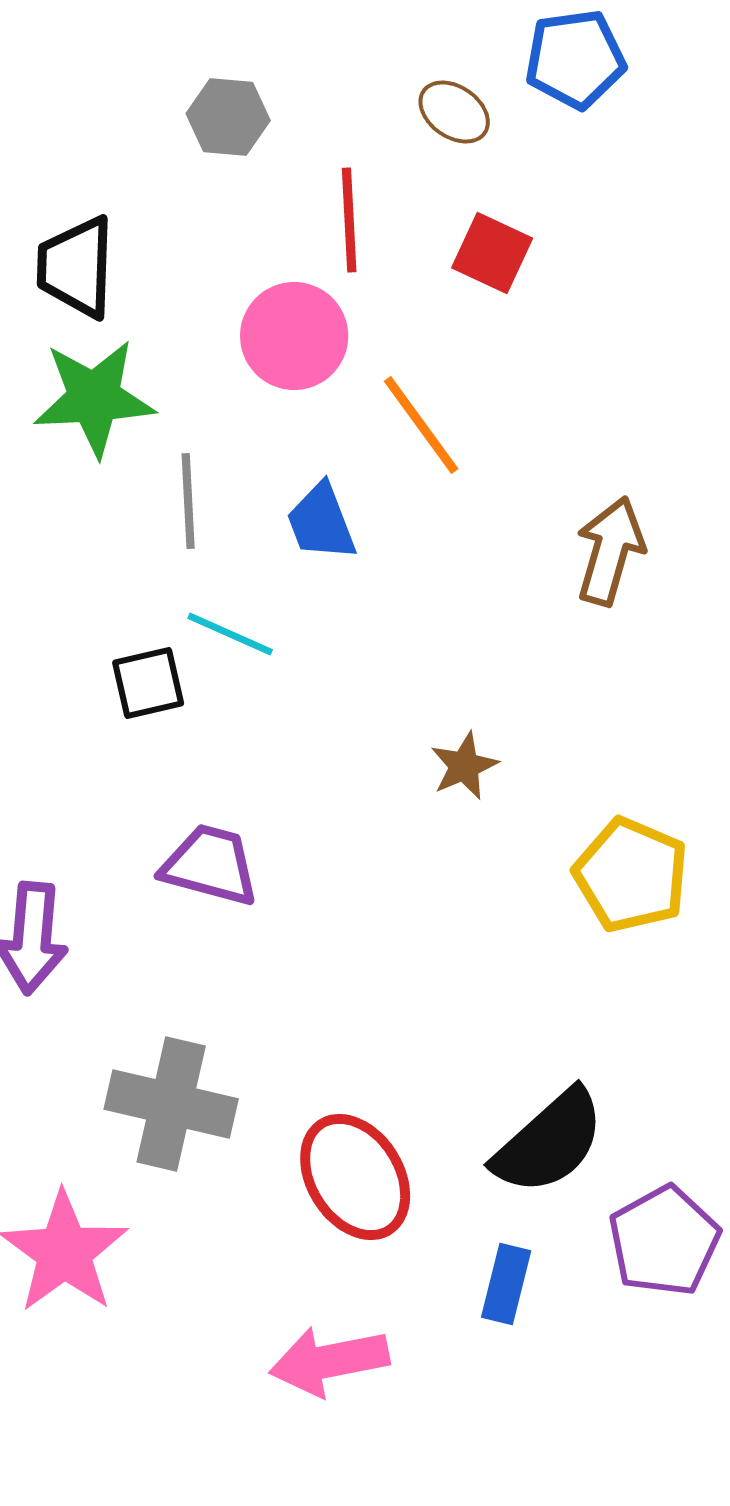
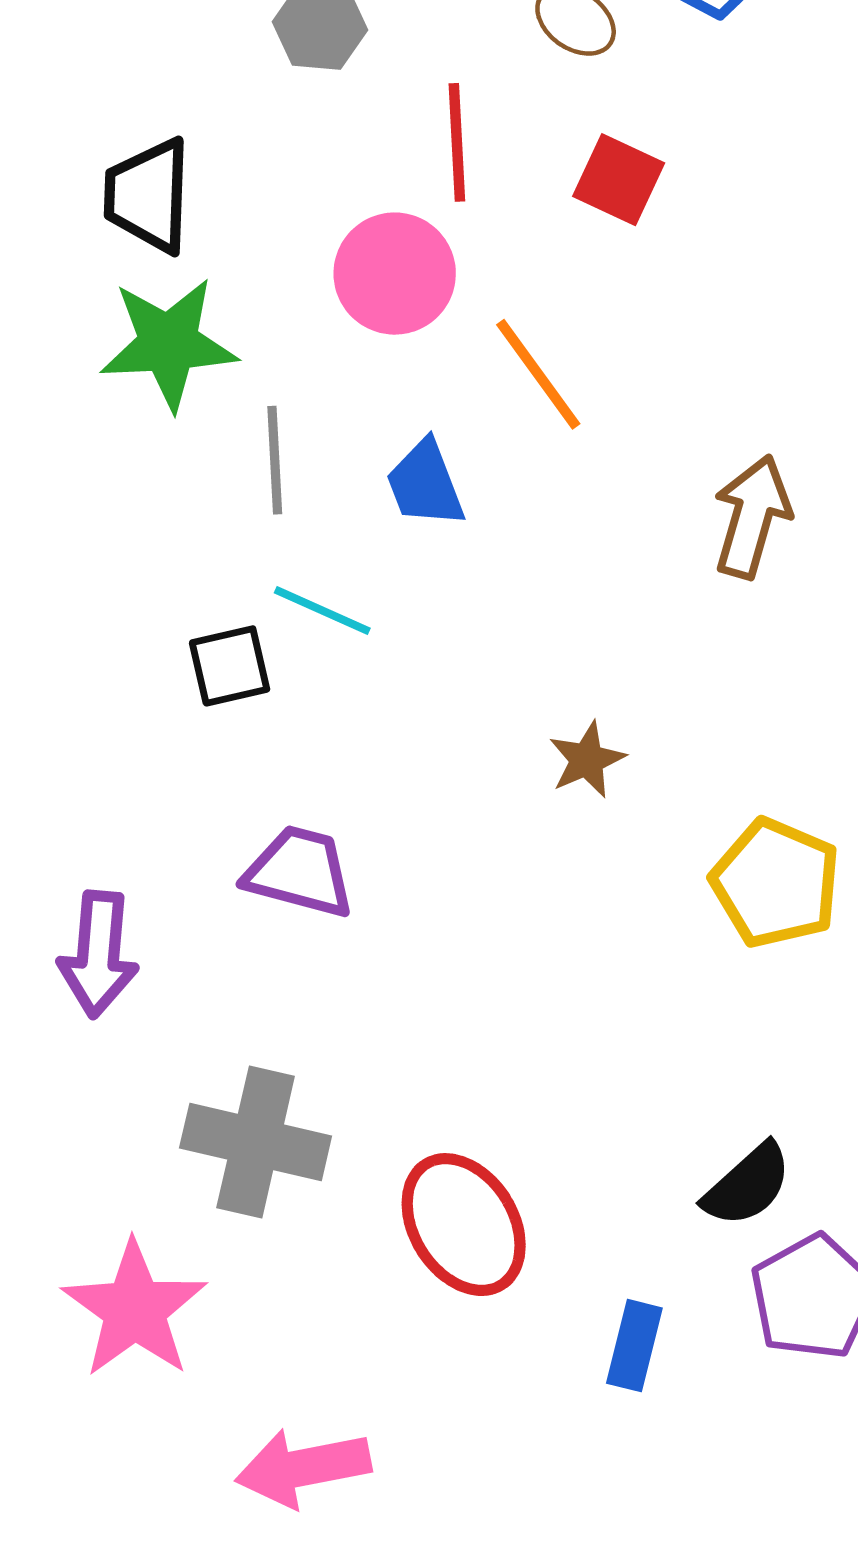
black semicircle: (549, 1142) -> (747, 1185), moved, size x0.7
pink arrow: (329, 1361) -> (303, 1468), moved

